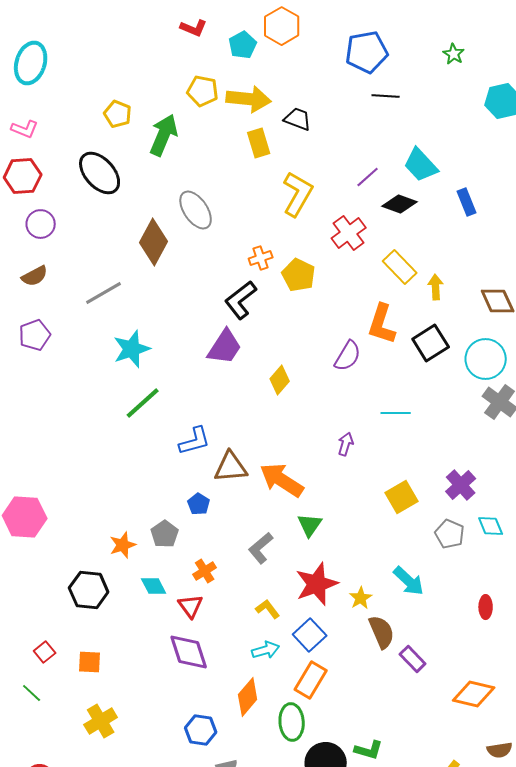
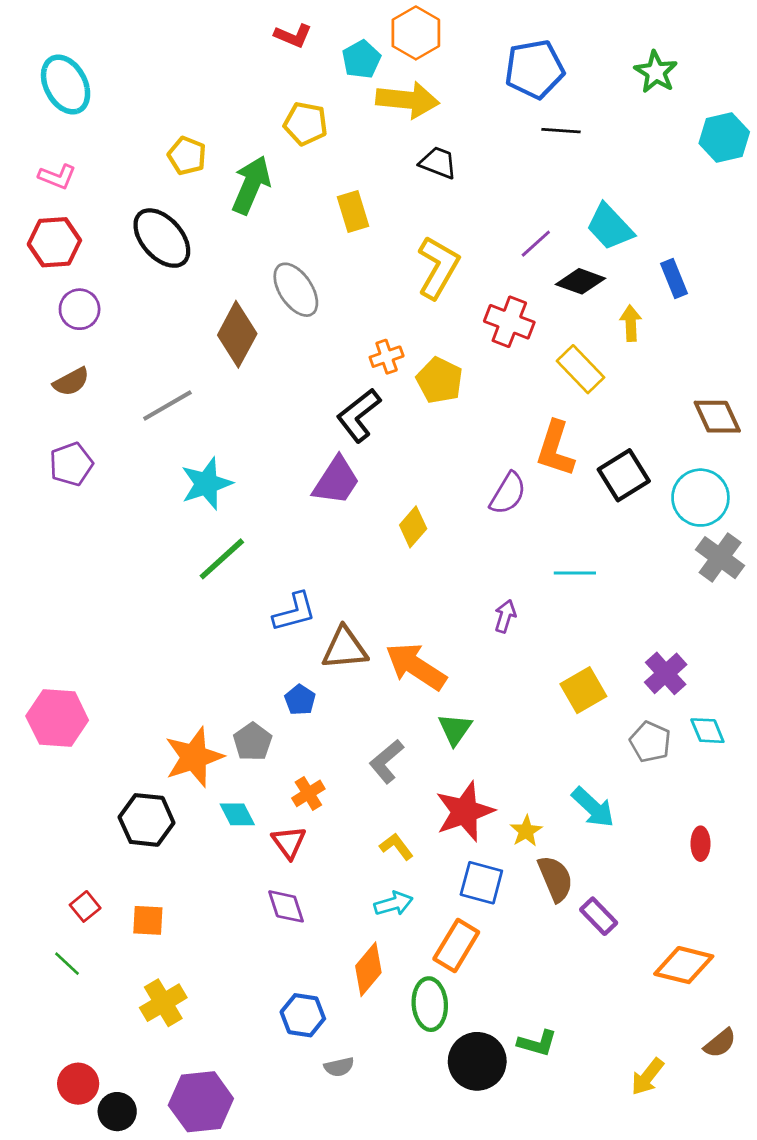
green star: (454, 54) -> (656, 72), size x1.4
cyan ellipse: (31, 63) -> (66, 85), turned -45
yellow arrow: (249, 99) -> (407, 100), moved
yellow rectangle: (259, 143) -> (353, 212), moved
red cross: (349, 233) -> (509, 322), turned -32
yellow arrow: (436, 287) -> (631, 323), moved
orange star: (123, 545) -> (194, 757), size x1.6
blue square: (310, 635) -> (481, 883), moved, turned -32
purple diamond: (189, 652) -> (286, 906), size x0.7
brown semicircle: (500, 750) -> (720, 1043), turned -30

